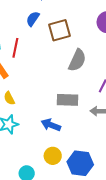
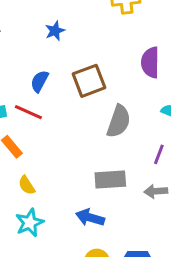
blue semicircle: (33, 19) -> (40, 81), moved
red line: (15, 48) -> (28, 112), turned -72

